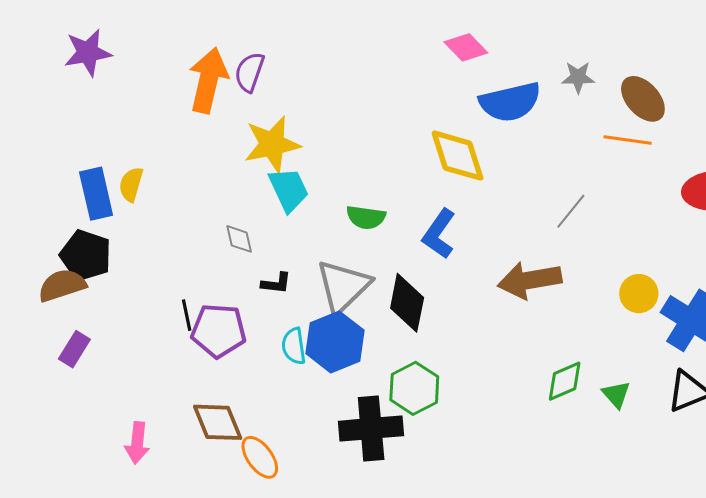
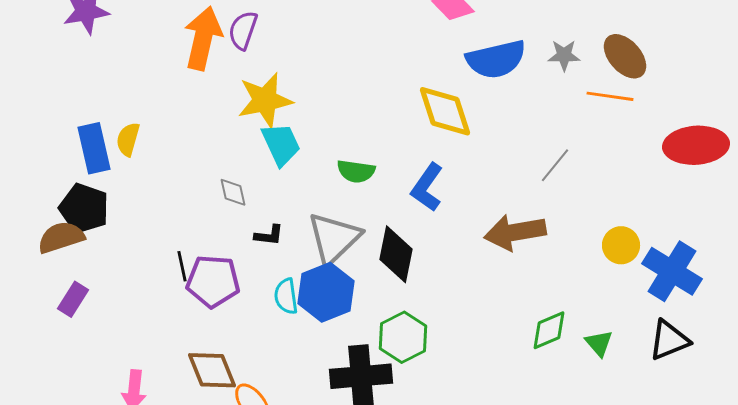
gray star: (578, 77) -> (564, 55), moved

